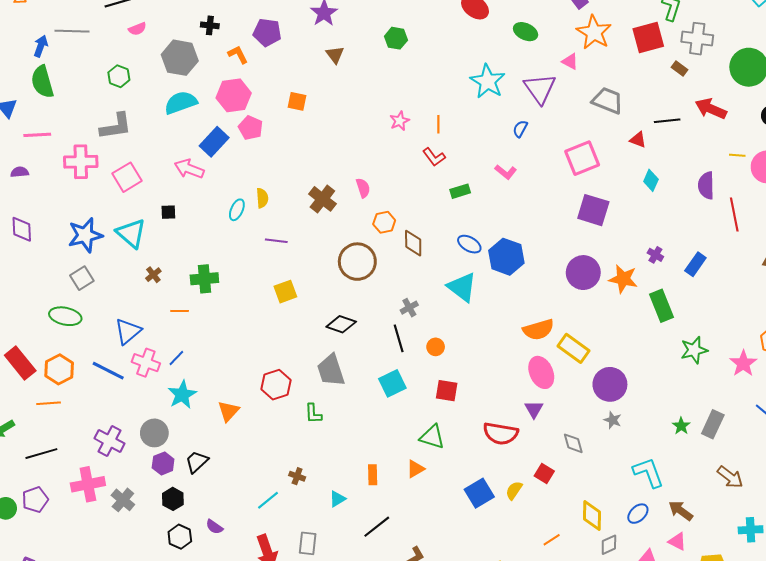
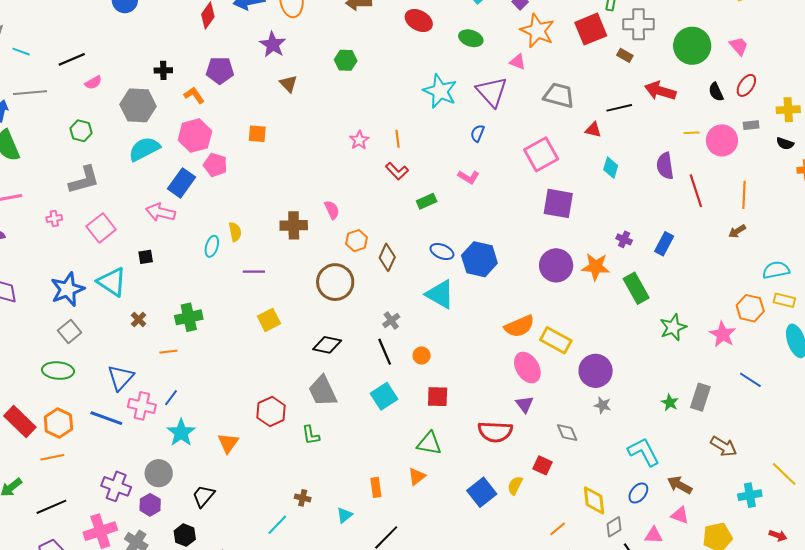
pink cross: (81, 162) -> (54, 218), size x0.5
brown cross: (322, 199) -> (294, 225), turned -32
brown diamond: (413, 243) -> (387, 257), turned 32
purple hexagon: (163, 463) -> (150, 505), moved

